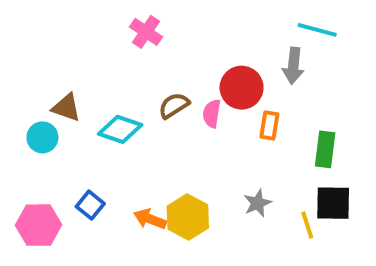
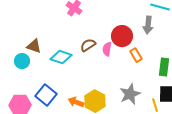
orange rectangle: (269, 125) -> (136, 55), turned -40
gray star: (257, 203) -> (130, 94), size x1.5
blue square: (90, 205) -> (46, 95), size x1.5

